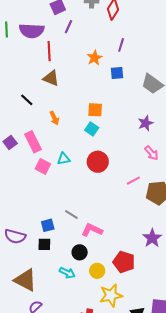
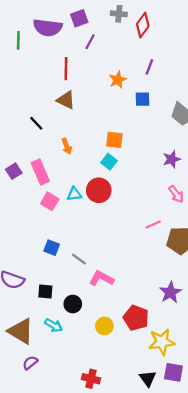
purple semicircle: (32, 31) -> (48, 28), moved
red circle: (98, 162) -> (99, 190), moved
blue square: (48, 225) -> (52, 248), moved, turned 32
black circle: (80, 252) -> (73, 304), moved
cyan arrow: (67, 273) -> (53, 325), moved
yellow star: (111, 295) -> (162, 342), moved

